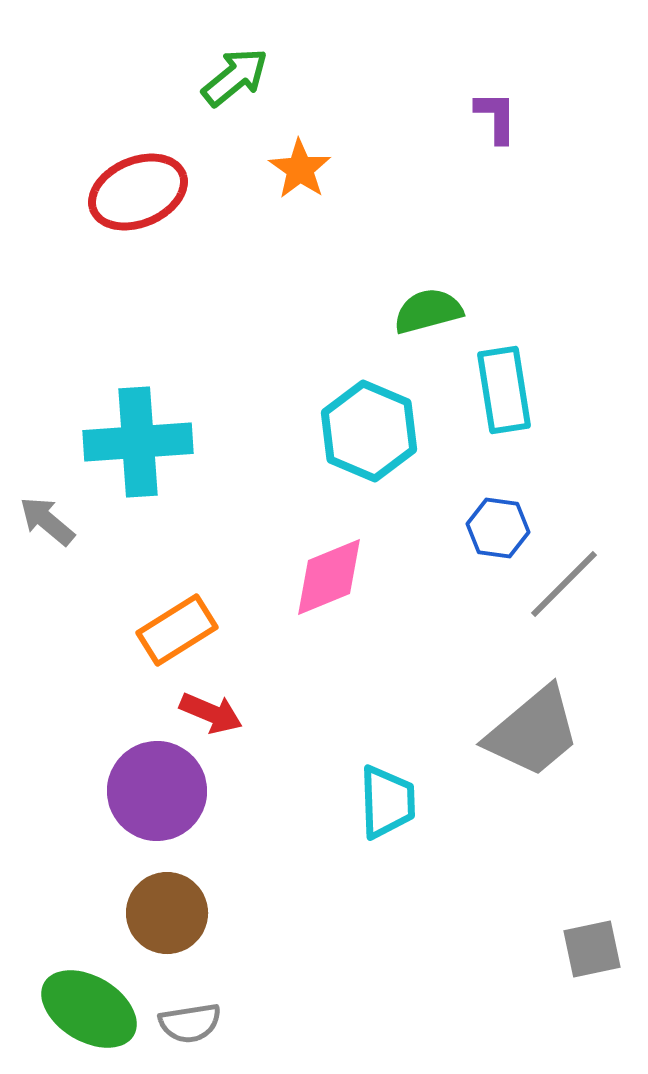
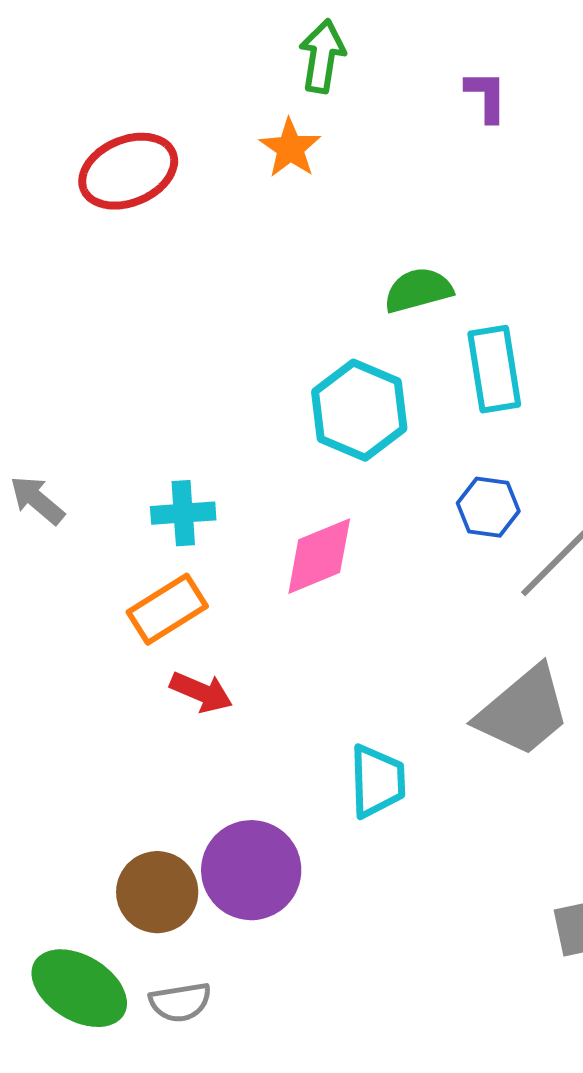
green arrow: (235, 77) -> (322, 56), moved, turned -42
cyan cross: (138, 442) -> (183, 513), moved, size x0.6
purple circle: (157, 791) -> (251, 870), moved

